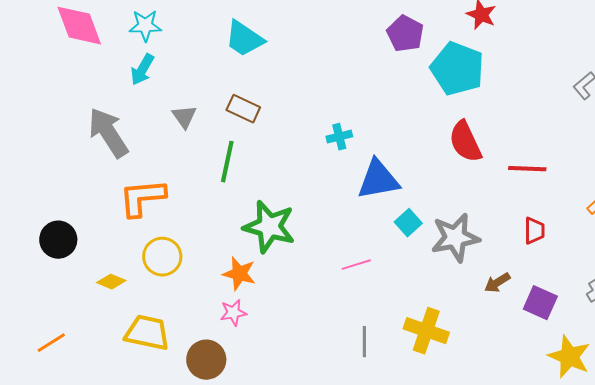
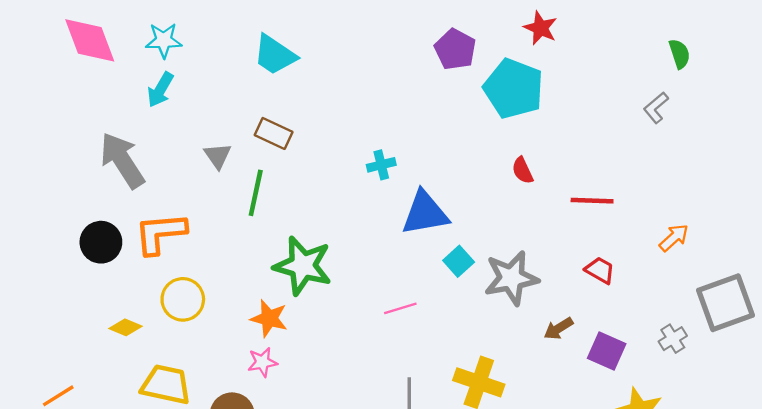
gray triangle: (184, 117) -> (218, 156), moved
red semicircle: (465, 142) -> (523, 170), size x0.6
red trapezoid: (534, 231) -> (600, 270), turned -60
black circle: (58, 240) -> (101, 242), moved

